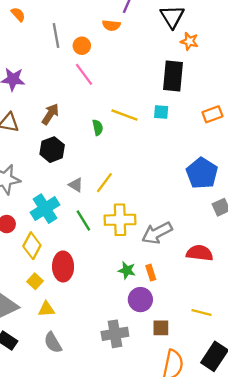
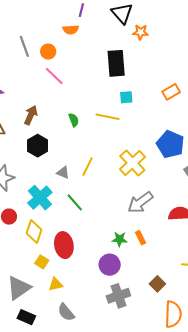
black rectangle: (173, 76) -> (116, 63), moved
yellow line: (124, 115) -> (108, 117), moved
yellow cross: (120, 220) -> (132, 163), moved, turned -32
purple circle: (140, 300) -> (110, 265), moved
brown square: (161, 328) -> (157, 284), turned -35

